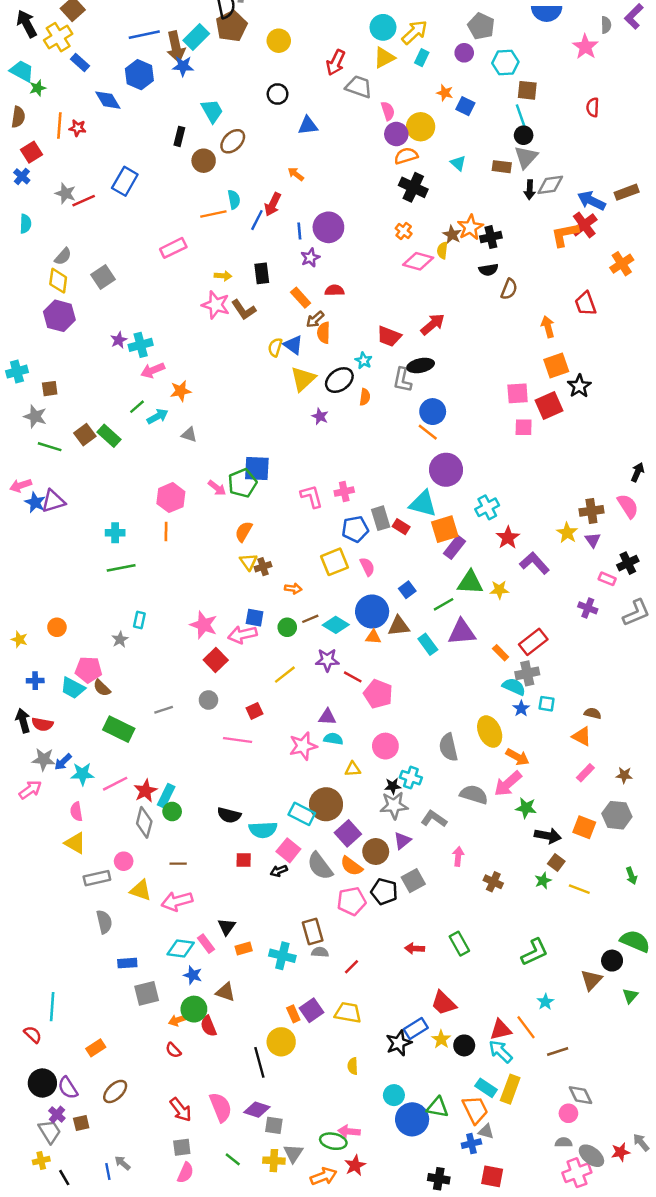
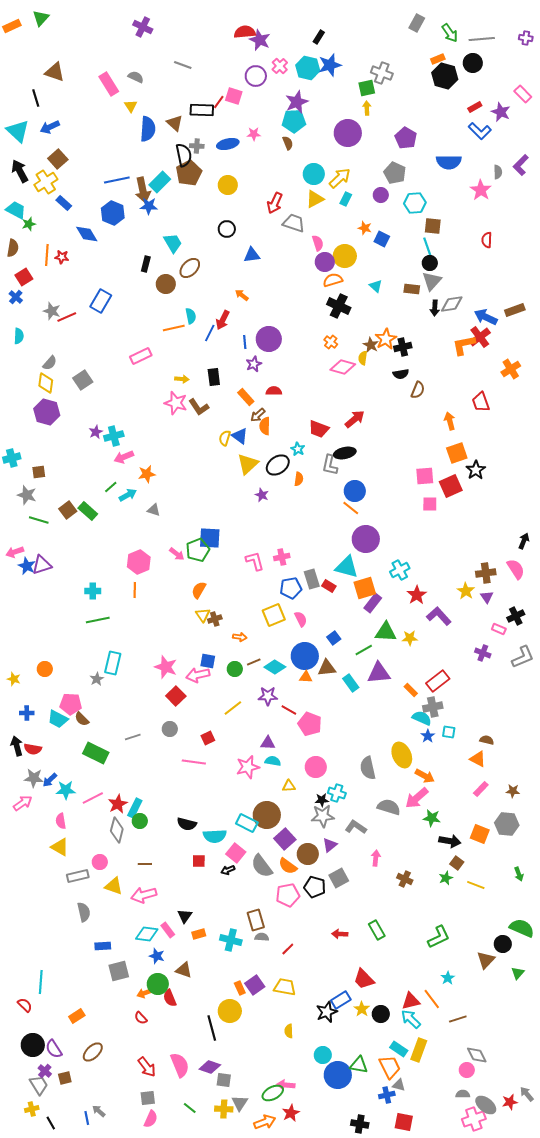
cyan rectangle: (139, 620) -> (113, 663), size x1.6
green ellipse: (333, 1141) -> (273, 1093), turned -40

